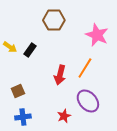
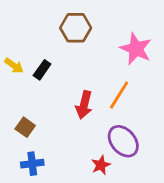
brown square: (18, 91) -> (25, 127), turned -32
red star: (64, 116) -> (101, 165), moved

